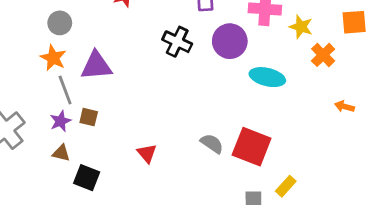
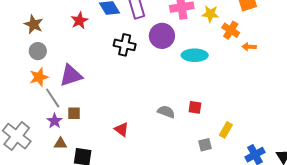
orange star: (53, 58) -> (39, 77), turned -30
orange arrow: (345, 106) -> (249, 47), moved
red square: (252, 147) -> (195, 107), size x0.5

